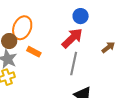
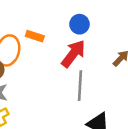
orange rectangle: (34, 52) -> (35, 36), moved

